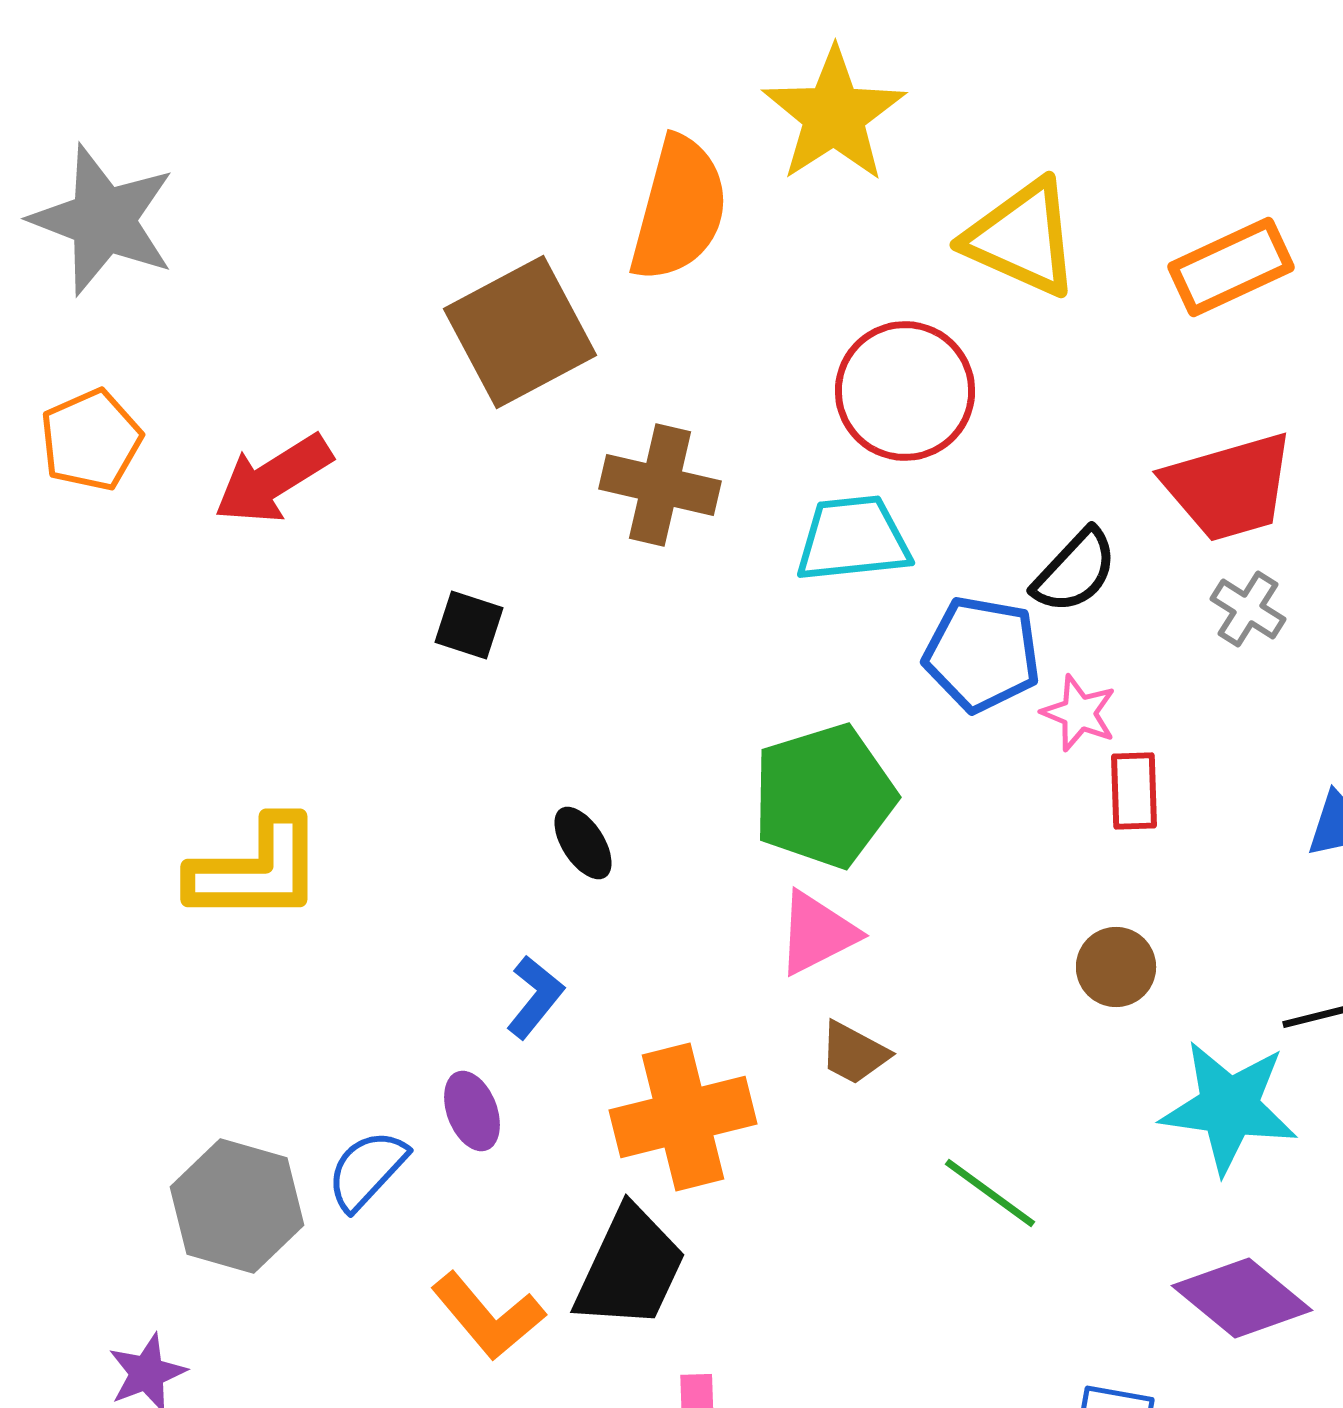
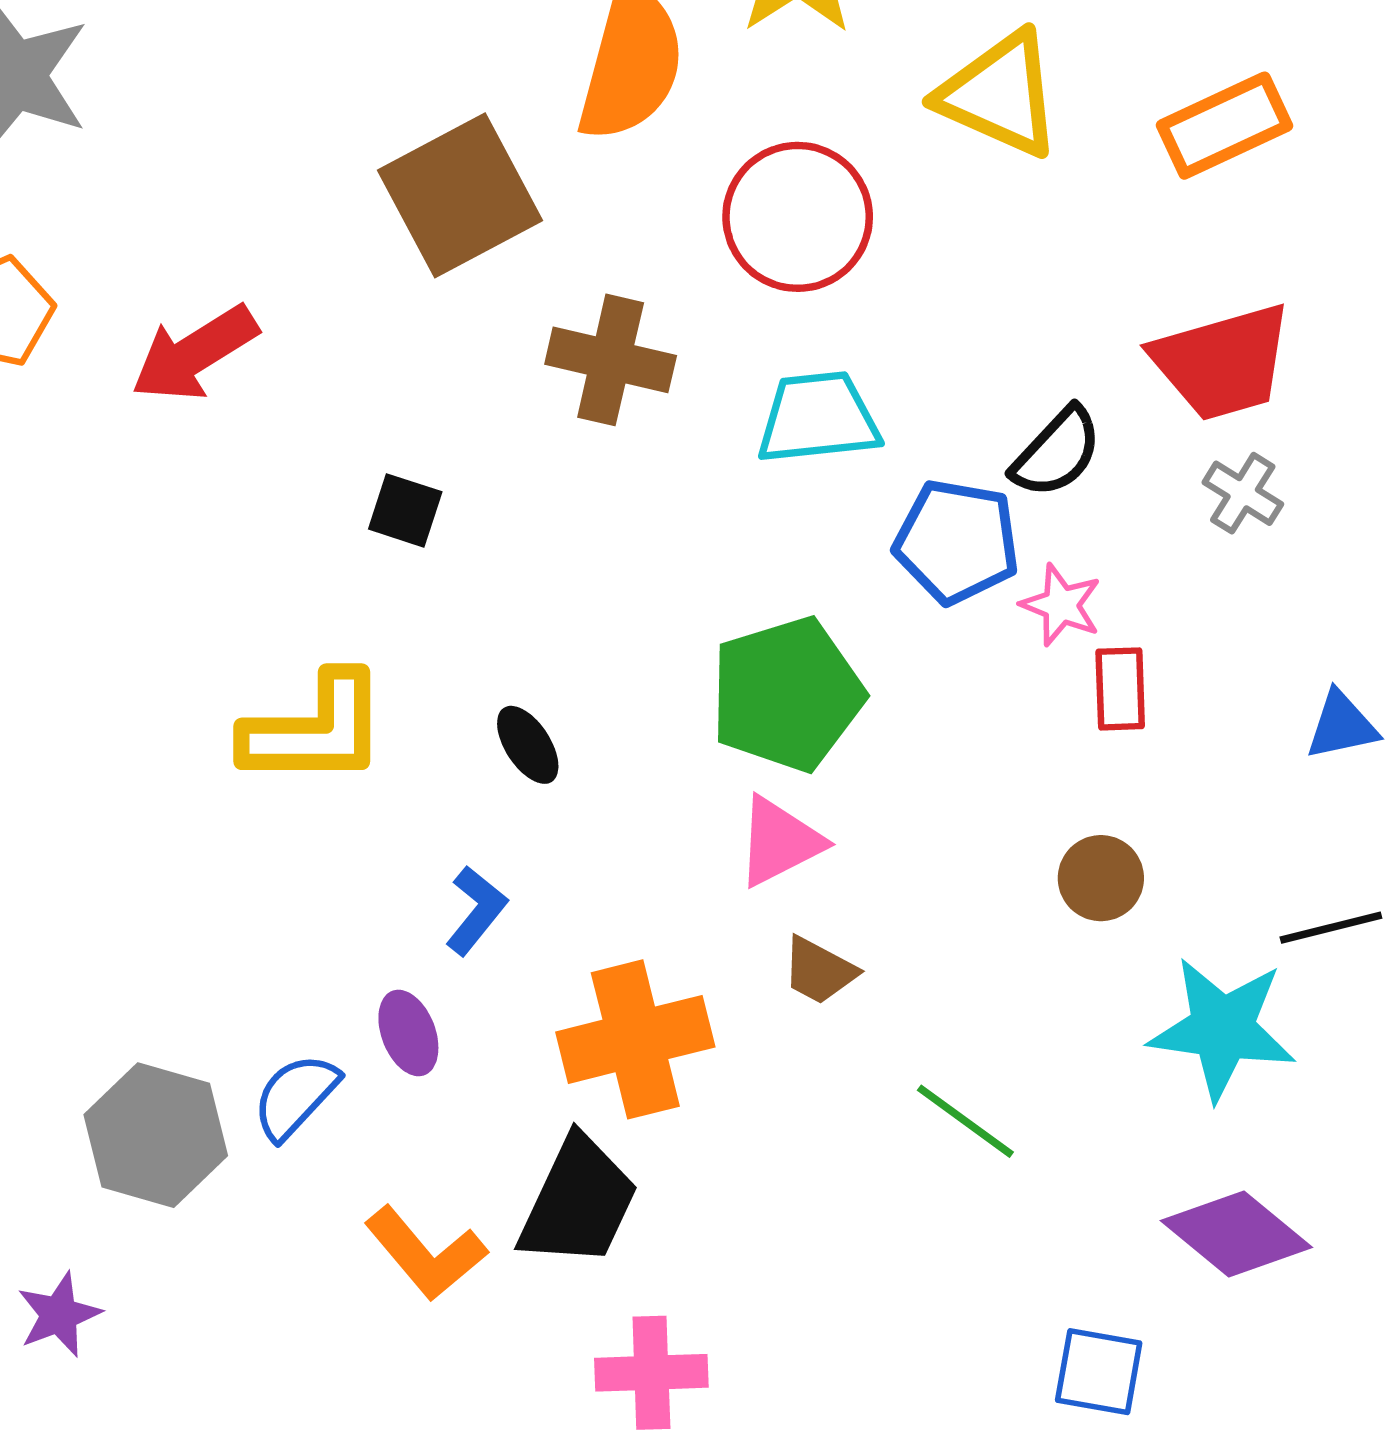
red circle: (905, 391) -> (798, 217), moved
yellow L-shape: (256, 870) -> (315, 730), moved

